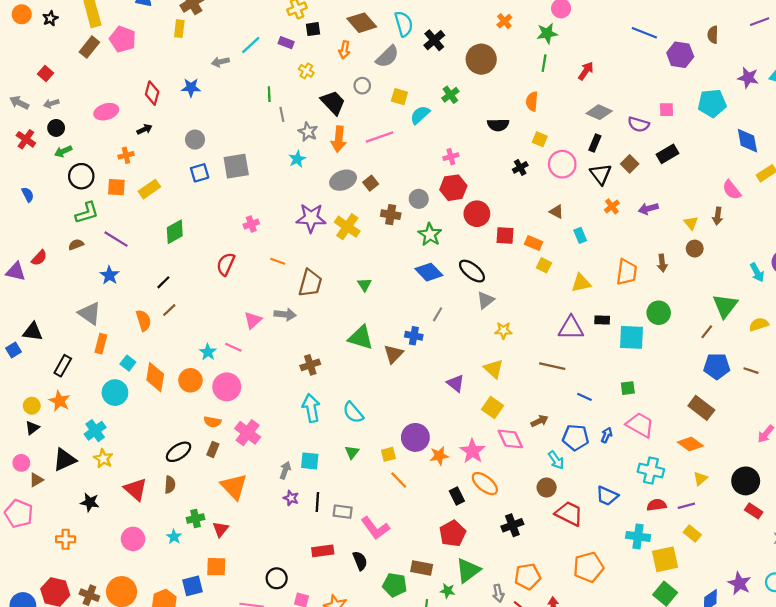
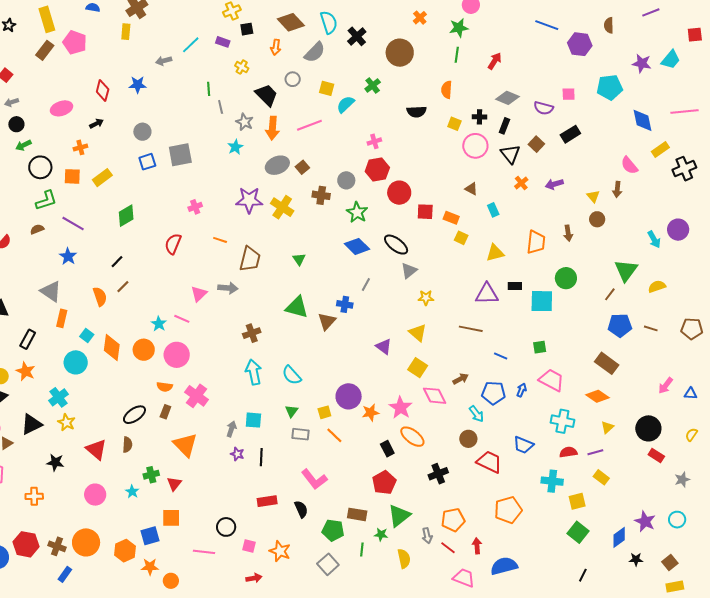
black cross: (520, 167) -> (479, 117), moved, turned 32
gray rectangle: (343, 512) -> (300, 434), moved
yellow square: (665, 559) -> (577, 501), size x0.7

